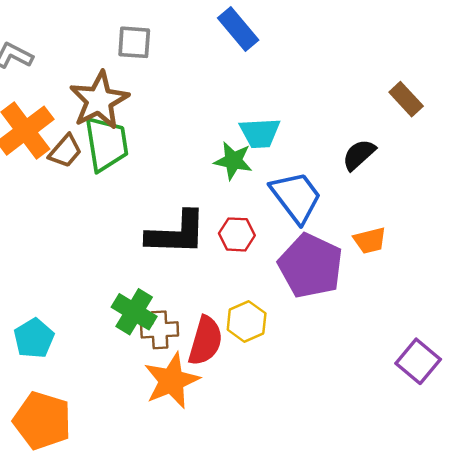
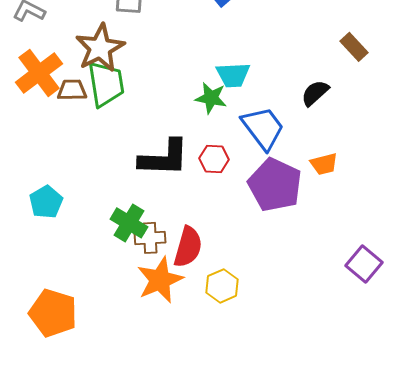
brown trapezoid: (65, 151) -> (72, 90), turned -132
yellow hexagon: (247, 321) -> (222, 286), moved
cyan pentagon: (34, 338) -> (46, 202), moved

